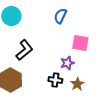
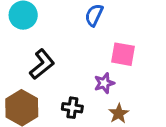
black cross: (55, 80) -> (72, 108), moved

